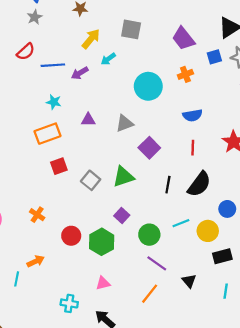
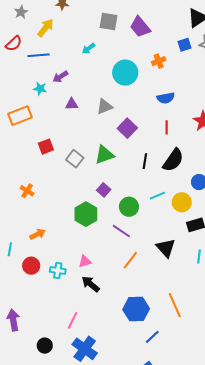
purple trapezoid: (183, 38) -> (140, 27), moved
yellow arrow: (91, 39) -> (46, 28), moved
purple arrow: (80, 73) -> (60, 77), moved
orange rectangle: (48, 134) -> (20, 116), moved
red circle: (71, 236) -> (31, 266), moved
orange arrow: (36, 261) -> (38, 234), moved
purple line: (157, 263) -> (121, 231), moved
black triangle: (189, 281) -> (166, 248), size x1.5
pink triangle: (103, 283) -> (85, 261), moved

